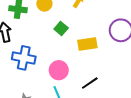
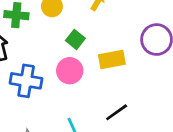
pink circle: (59, 70) -> (70, 71), moved

